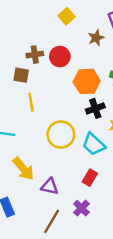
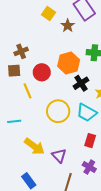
yellow square: (67, 16) -> (49, 13), moved
red circle: (60, 57) -> (42, 72), moved
purple triangle: (50, 186) -> (59, 156), turned 49

